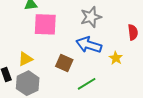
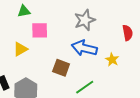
pink square: (45, 24) -> (40, 30), size x0.7
yellow triangle: (25, 59) -> (20, 49), moved

